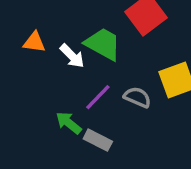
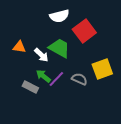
green arrow: (69, 123) -> (43, 76), moved
gray rectangle: (98, 140) -> (30, 87), moved

